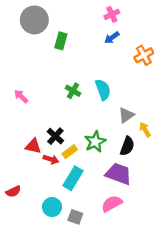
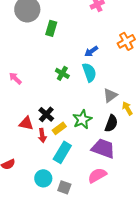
blue arrow: (112, 38) -> (91, 51), moved
red arrow: (51, 159) -> (42, 135), turned 64

